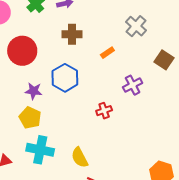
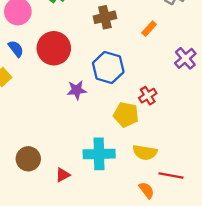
red cross: (104, 111) -> (148, 96), moved
yellow pentagon: (30, 118) -> (126, 115), moved
yellow semicircle: (80, 157) -> (145, 152), turned -40

